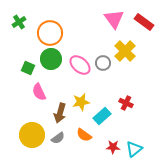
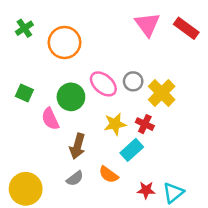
yellow cross: (125, 51) -> (162, 93), moved
green circle: (51, 59) -> (71, 97), moved
green square: (28, 68) -> (24, 93), moved
yellow star: (81, 102) -> (115, 124), moved
red cross: (126, 103) -> (145, 124), moved
yellow circle: (32, 135) -> (26, 189), moved

